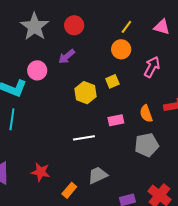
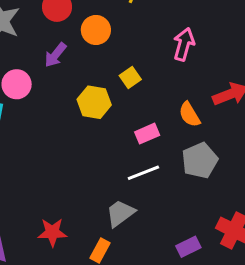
orange circle: (121, 49) -> (96, 30), moved
white line: (84, 138) -> (143, 173), moved
gray trapezoid: (98, 175) -> (120, 213), moved

